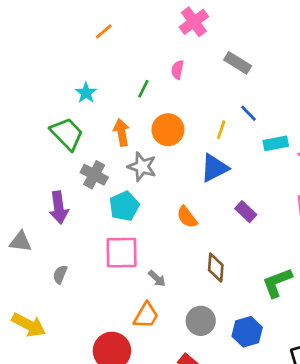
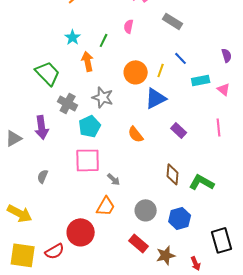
cyan star: (86, 93) -> (73, 37), moved
orange circle: (168, 130) -> (136, 72), moved
orange arrow: (122, 132) -> (88, 61), moved
gray triangle: (20, 242) -> (14, 138), moved, turned -36
brown diamond: (216, 268) -> (173, 174), moved
green L-shape: (277, 283) -> (202, 182), turned 50

